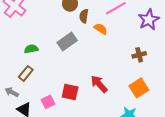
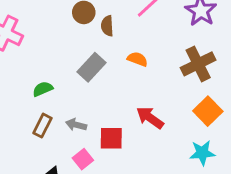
orange semicircle: (101, 29) -> (137, 59), moved
brown cross: (139, 55) -> (198, 64), size x1.6
gray arrow: (12, 92) -> (76, 125), moved

